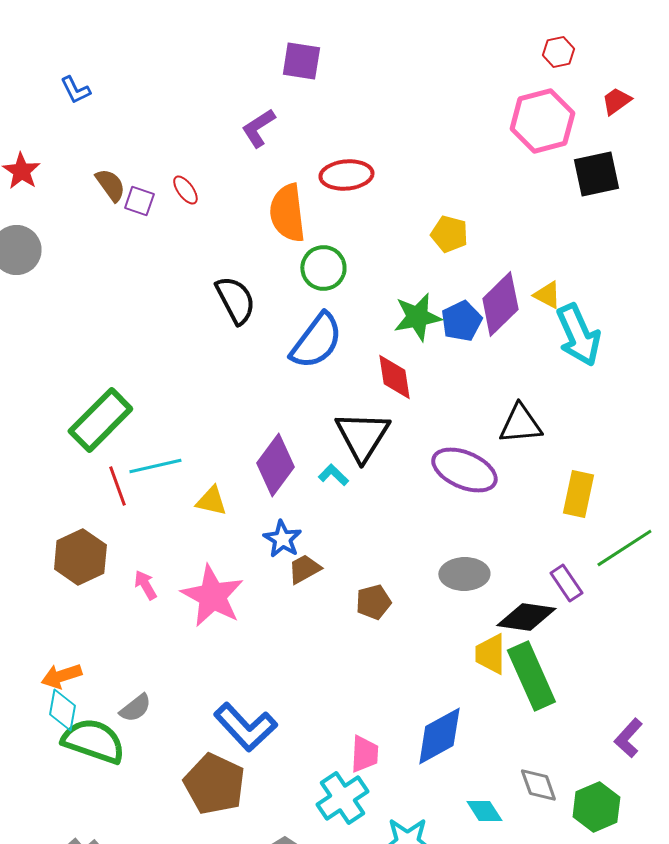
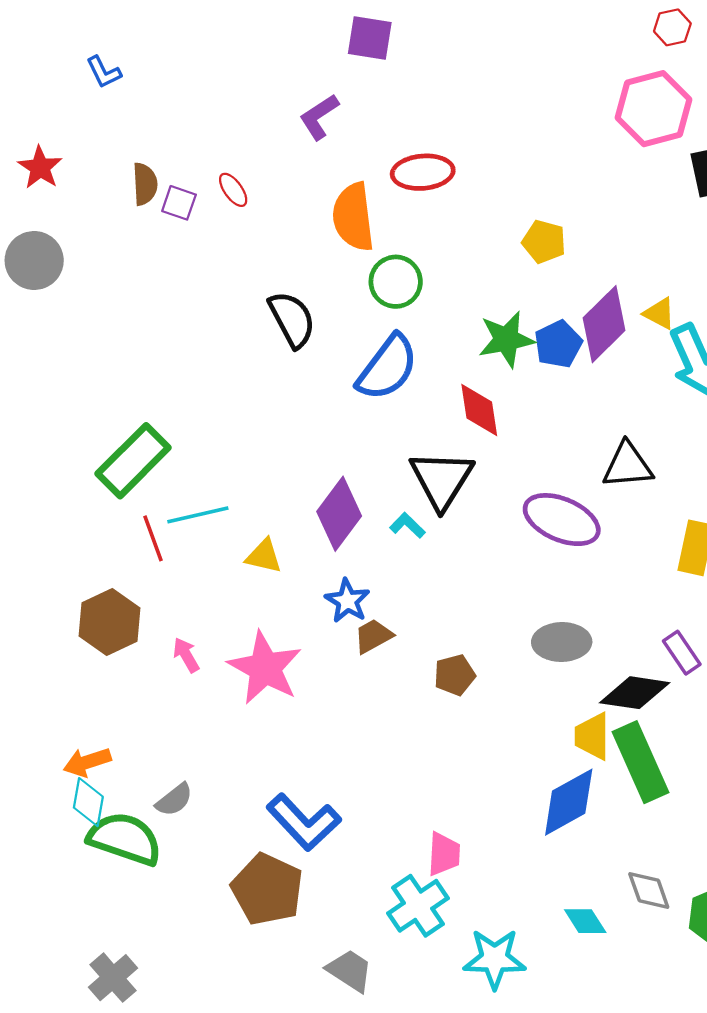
brown semicircle: (110, 185) -> (145, 184), turned 33
blue diamond: (439, 736) -> (569, 802), moved

